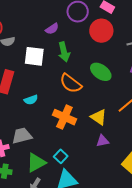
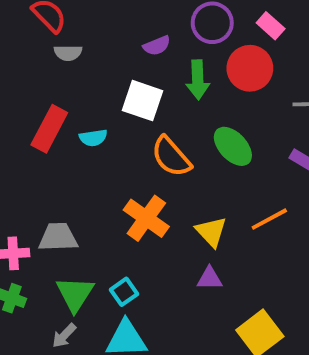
green arrow: (64, 52) -> (198, 80), moved
white square: (34, 56) -> (143, 101), moved
cyan semicircle: (31, 100) -> (93, 138), moved
green triangle: (36, 163) -> (75, 294), turned -40

